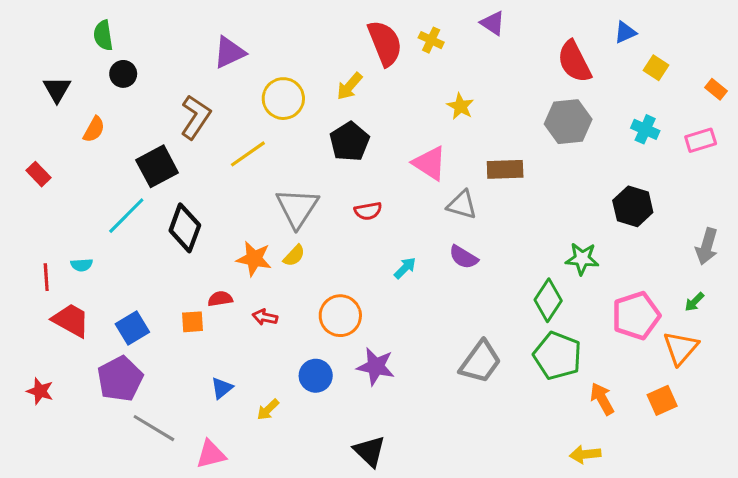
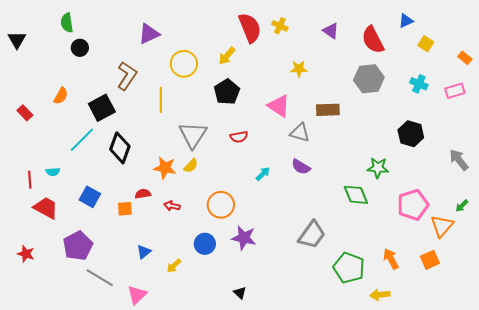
purple triangle: (493, 23) -> (331, 31), moved
black triangle: (57, 89) -> (17, 40), moved
yellow star: (460, 106) -> (299, 69), turned -30
orange semicircle: (94, 129) -> (61, 96), moved
yellow line: (248, 154) -> (161, 100), turned -55
gray arrow: (707, 246) -> (459, 160), turned 125
green diamond: (548, 300) -> (356, 195), turned -56
green arrow: (694, 302) -> (462, 206), moved
blue square: (132, 328) -> (90, 197), moved, turned -30
green pentagon: (557, 356) -> (349, 268), moved
black triangle: (370, 451) -> (240, 293), size x0.6
pink triangle: (211, 454) -> (137, 295), turned -30

